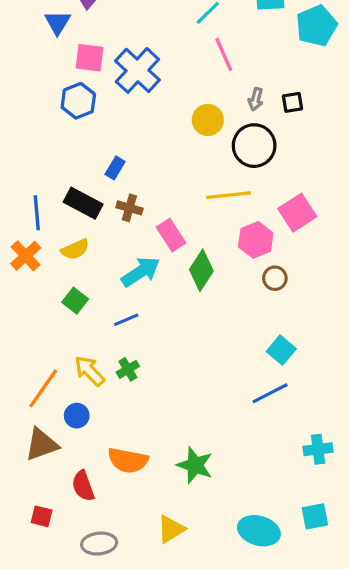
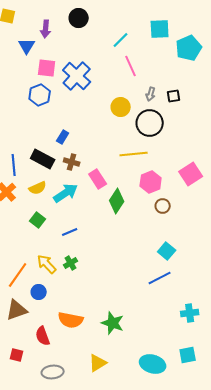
pink square: (297, 213) -> (191, 174), moved
cyan arrow: (141, 272) -> (66, 193), moved

